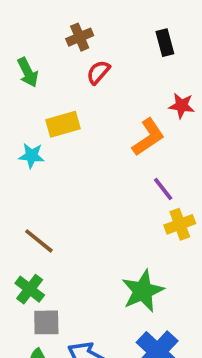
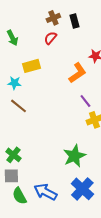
brown cross: (80, 37) -> (53, 18), moved
black rectangle: (165, 43) -> (74, 21), moved
brown line: (39, 241) -> (18, 106), moved
gray square: (46, 322) -> (11, 176), moved

